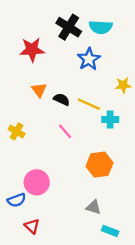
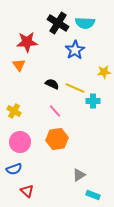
orange triangle: (39, 90) -> (19, 65), moved
orange hexagon: (99, 165) -> (57, 139), moved
pink circle: (37, 182) -> (20, 142), moved
gray triangle: (94, 207) -> (79, 175), turned -48

